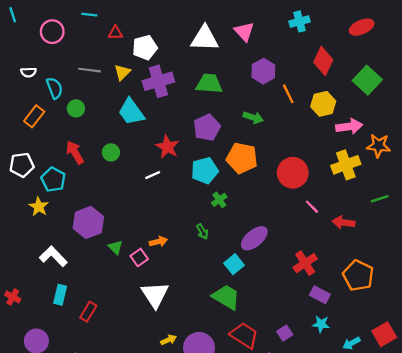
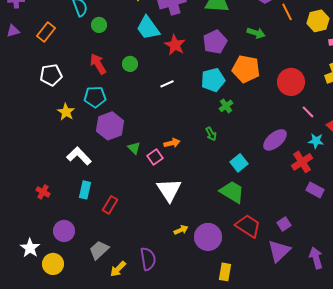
orange rectangle: (34, 116) -> (46, 32), moved
red star: (167, 147) -> (175, 45), moved
cyan pentagon: (53, 180) -> (95, 97), moved, turned -30
purple ellipse: (254, 238) -> (275, 140), moved
cyan star: (321, 324) -> (316, 141), moved

